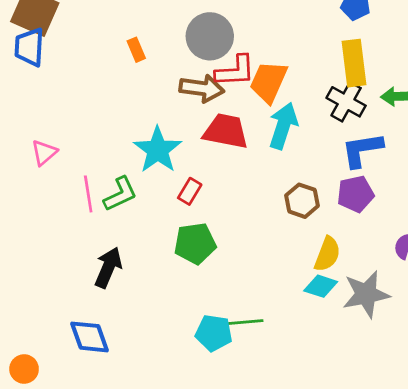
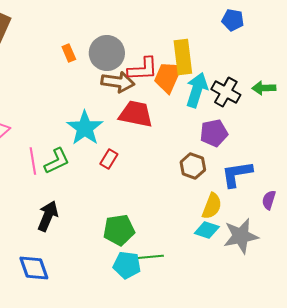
gray circle: (210, 36) -> (107, 53), moved
yellow rectangle: (354, 63) -> (183, 57), moved
cyan arrow: (283, 126) -> (197, 90), moved
blue L-shape: (362, 150) -> (237, 174), moved
purple pentagon: (355, 194) -> (214, 133), moved
green pentagon: (195, 243) -> (119, 230), moved

